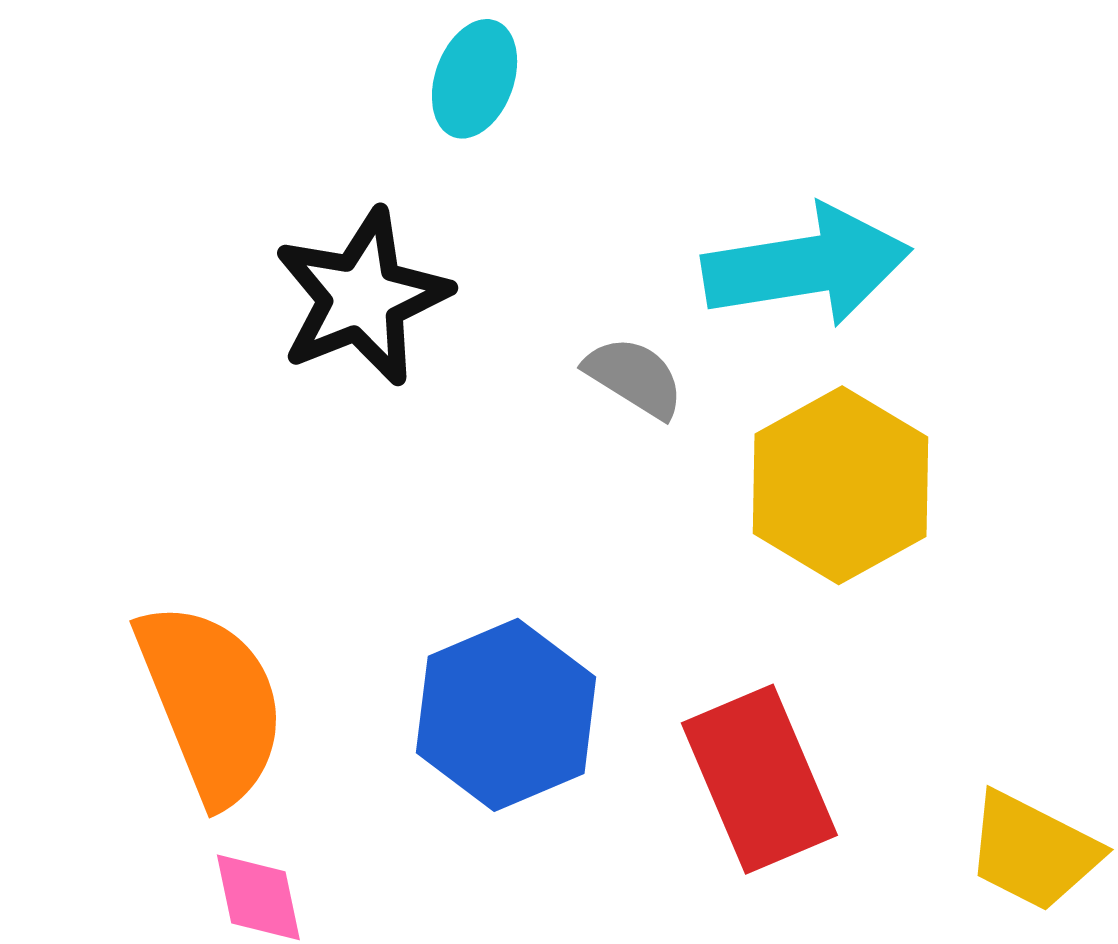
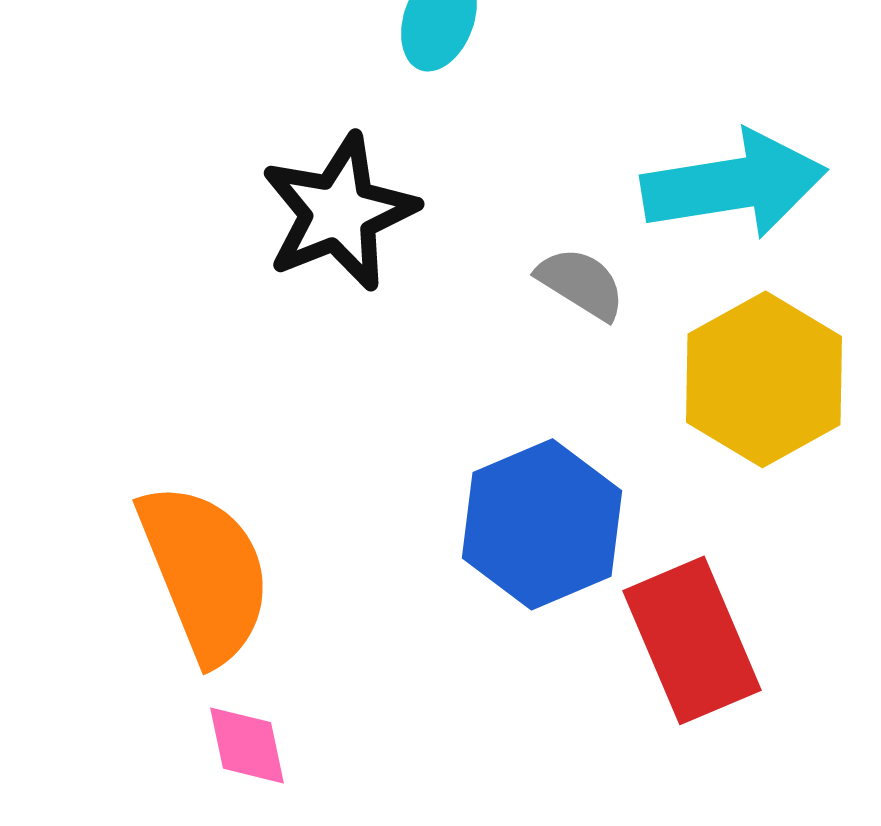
blue hexagon: (506, 715) -> (542, 524), moved

